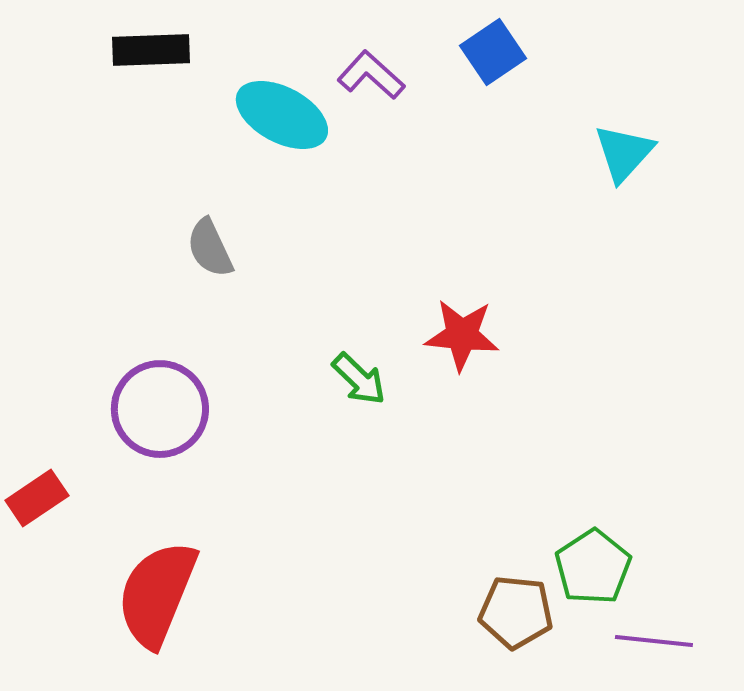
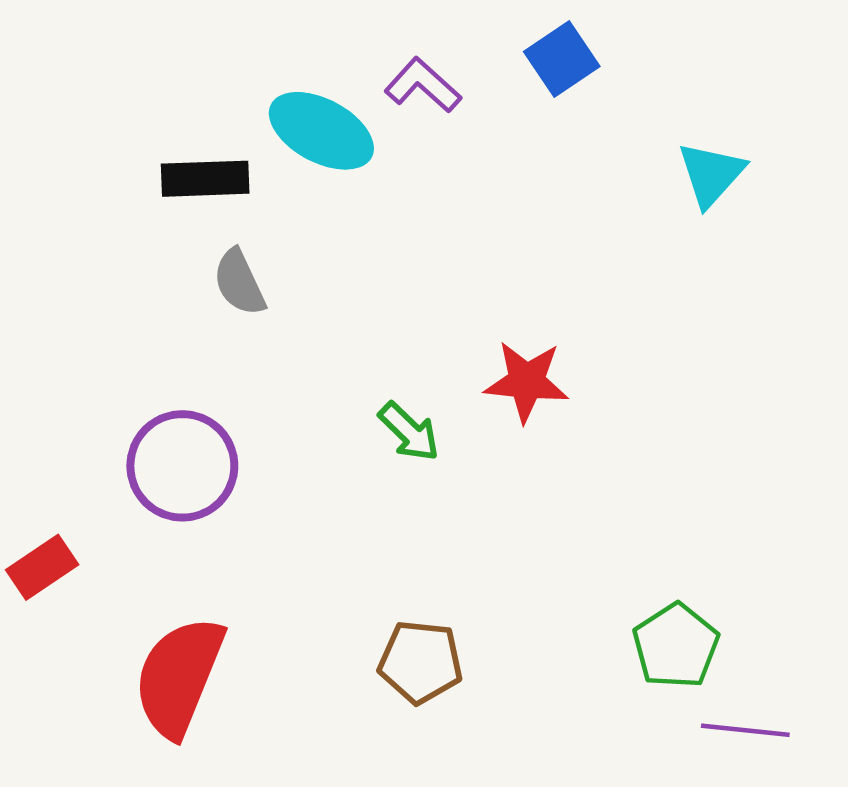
black rectangle: (151, 50) -> (205, 179), moved
brown pentagon: (516, 612) -> (421, 662), moved

